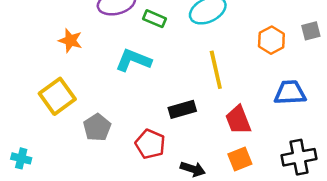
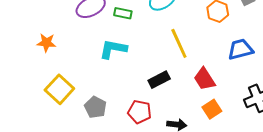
orange star: (70, 40) -> (46, 43), moved

